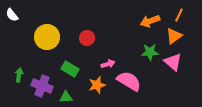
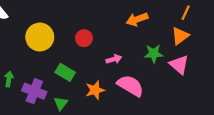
orange arrow: (150, 21) -> (137, 19), moved
pink arrow: (108, 64) -> (114, 59), moved
green triangle: (66, 97) -> (61, 103), turned -48

